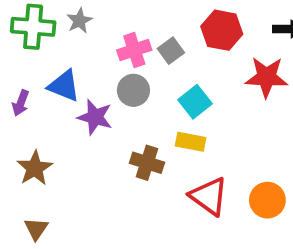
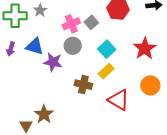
red star: (266, 77) -> (145, 48), moved, turned -30
purple arrow: (21, 103) -> (11, 49), moved
yellow rectangle: (191, 142) -> (106, 71), turned -49
brown star: (35, 168) -> (44, 114), moved
orange circle: (267, 200) -> (150, 85), moved

